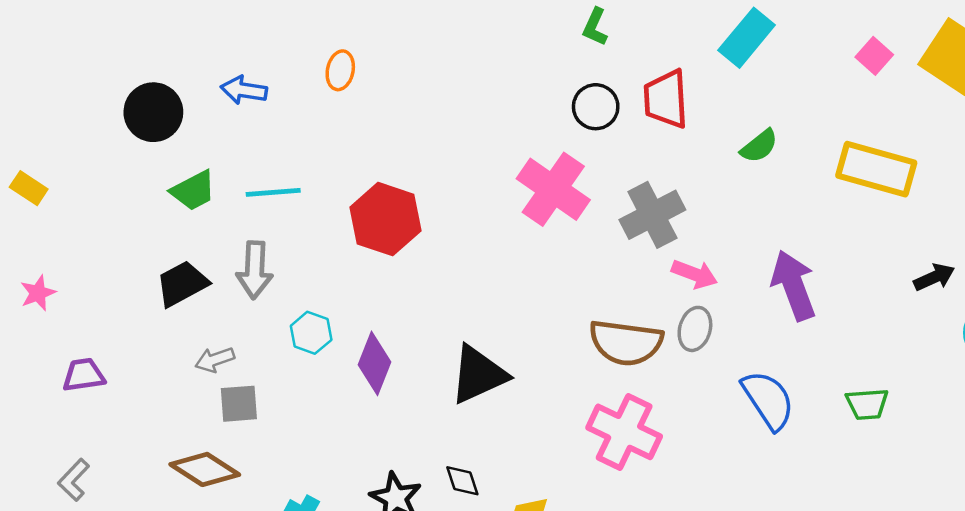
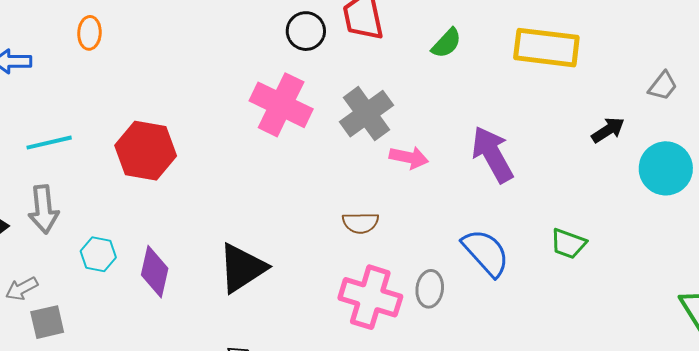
gray ellipse: (695, 329) -> (430, 289), moved
brown semicircle: (626, 343) -> (361, 223), size x0.6
green trapezoid: (867, 404) -> (568, 244), turned 33

